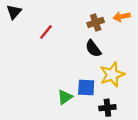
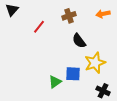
brown cross: (96, 22) -> (69, 16), moved
black cross: (107, 108) -> (103, 91), moved, turned 32

